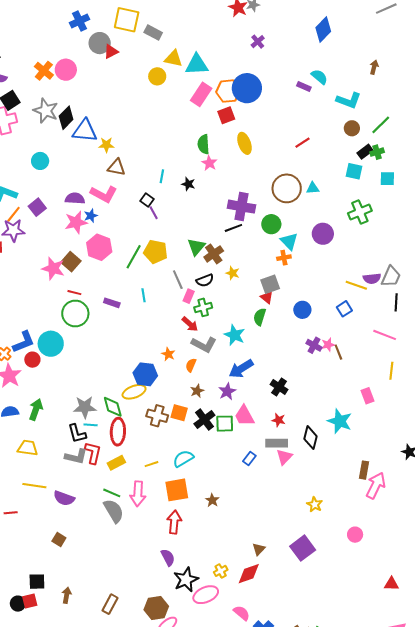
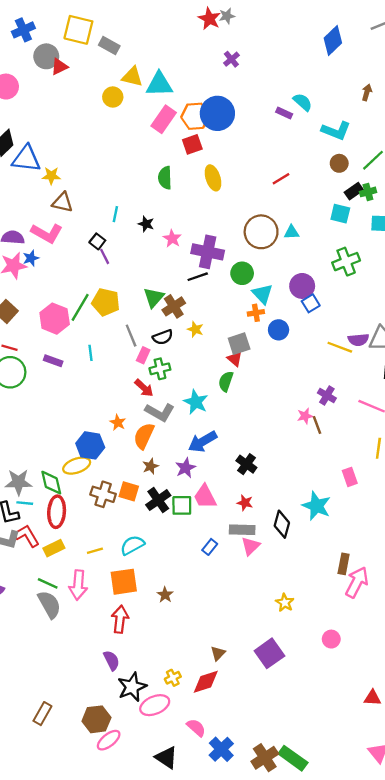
blue diamond: (323, 30) -> (333, 40), moved
pink star: (209, 163) -> (172, 239), moved
pink hexagon: (99, 247) -> (55, 319), moved
blue square: (344, 309) -> (311, 303), moved
blue circle: (302, 310) -> (279, 330), moved
purple cross: (314, 345) -> (327, 396), moved
orange semicircle: (191, 365) -> (144, 436), size x1.6
red L-shape: (93, 453) -> (27, 536), turned -45

